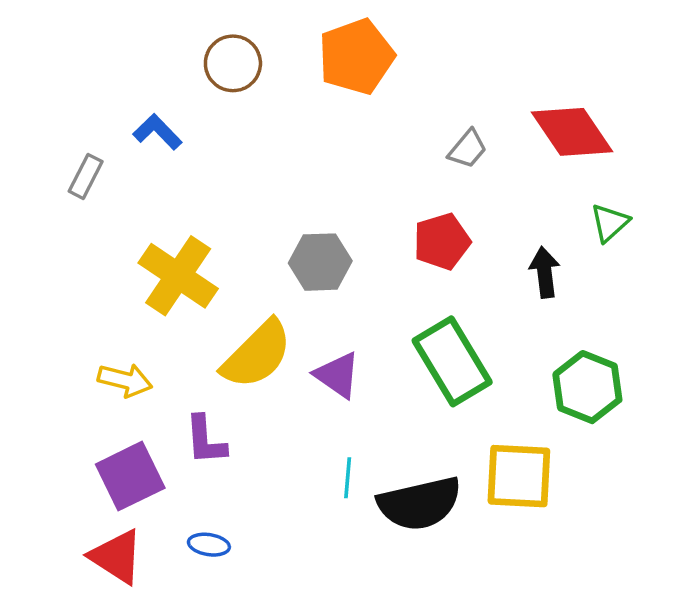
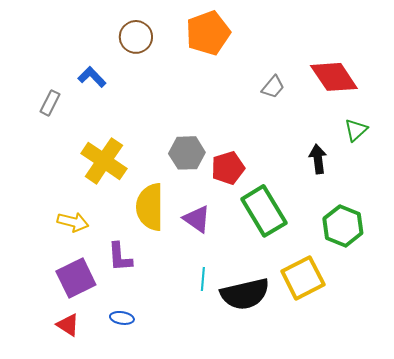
red pentagon: (442, 241) -> (228, 168), moved
yellow semicircle: (257, 355) -> (150, 207), turned 135
yellow square: (519, 476) -> (303, 278), turned -30
red triangle: (116, 557) -> (68, 325), size x0.7

